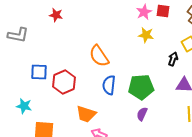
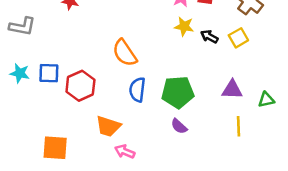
black arrow: (173, 59) -> (209, 37), moved, turned -80
cyan star: (24, 106) -> (20, 73), moved
purple semicircle: (142, 114) -> (179, 126), turned -72

